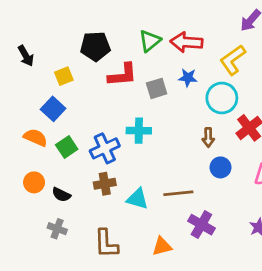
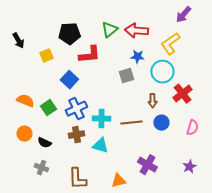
gray square: (157, 88) -> (126, 76), moved
blue square: (53, 109) -> (69, 80), moved
cyan cross: (139, 131) -> (101, 119), moved
brown line: (178, 193) -> (131, 123), moved

